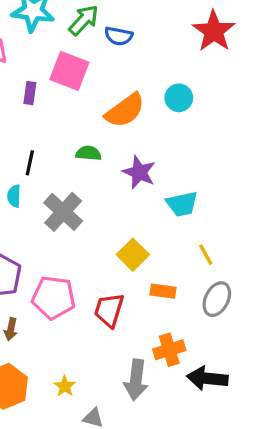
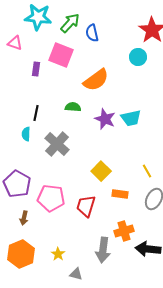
blue semicircle: (119, 36) -> (92, 33), turned 66
cyan circle: (179, 98) -> (138, 57), moved
cyan trapezoid: (182, 204) -> (131, 118), moved

